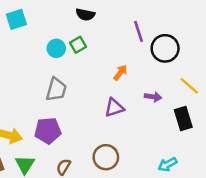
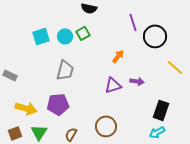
cyan square: (16, 19) -> (41, 36), moved
purple arrow: (153, 97) -> (137, 81), moved
black rectangle: (183, 118) -> (161, 110), moved, turned 36

